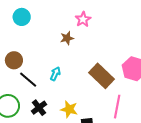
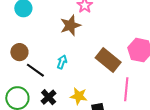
brown star: (67, 38) -> (70, 25), size x1.5

